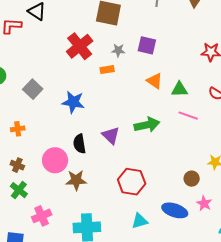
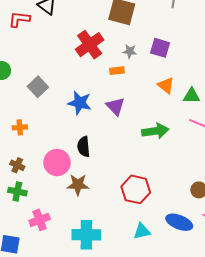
purple triangle: (111, 135) -> (115, 106), moved
green cross: (19, 190) -> (17, 192), turned -30

